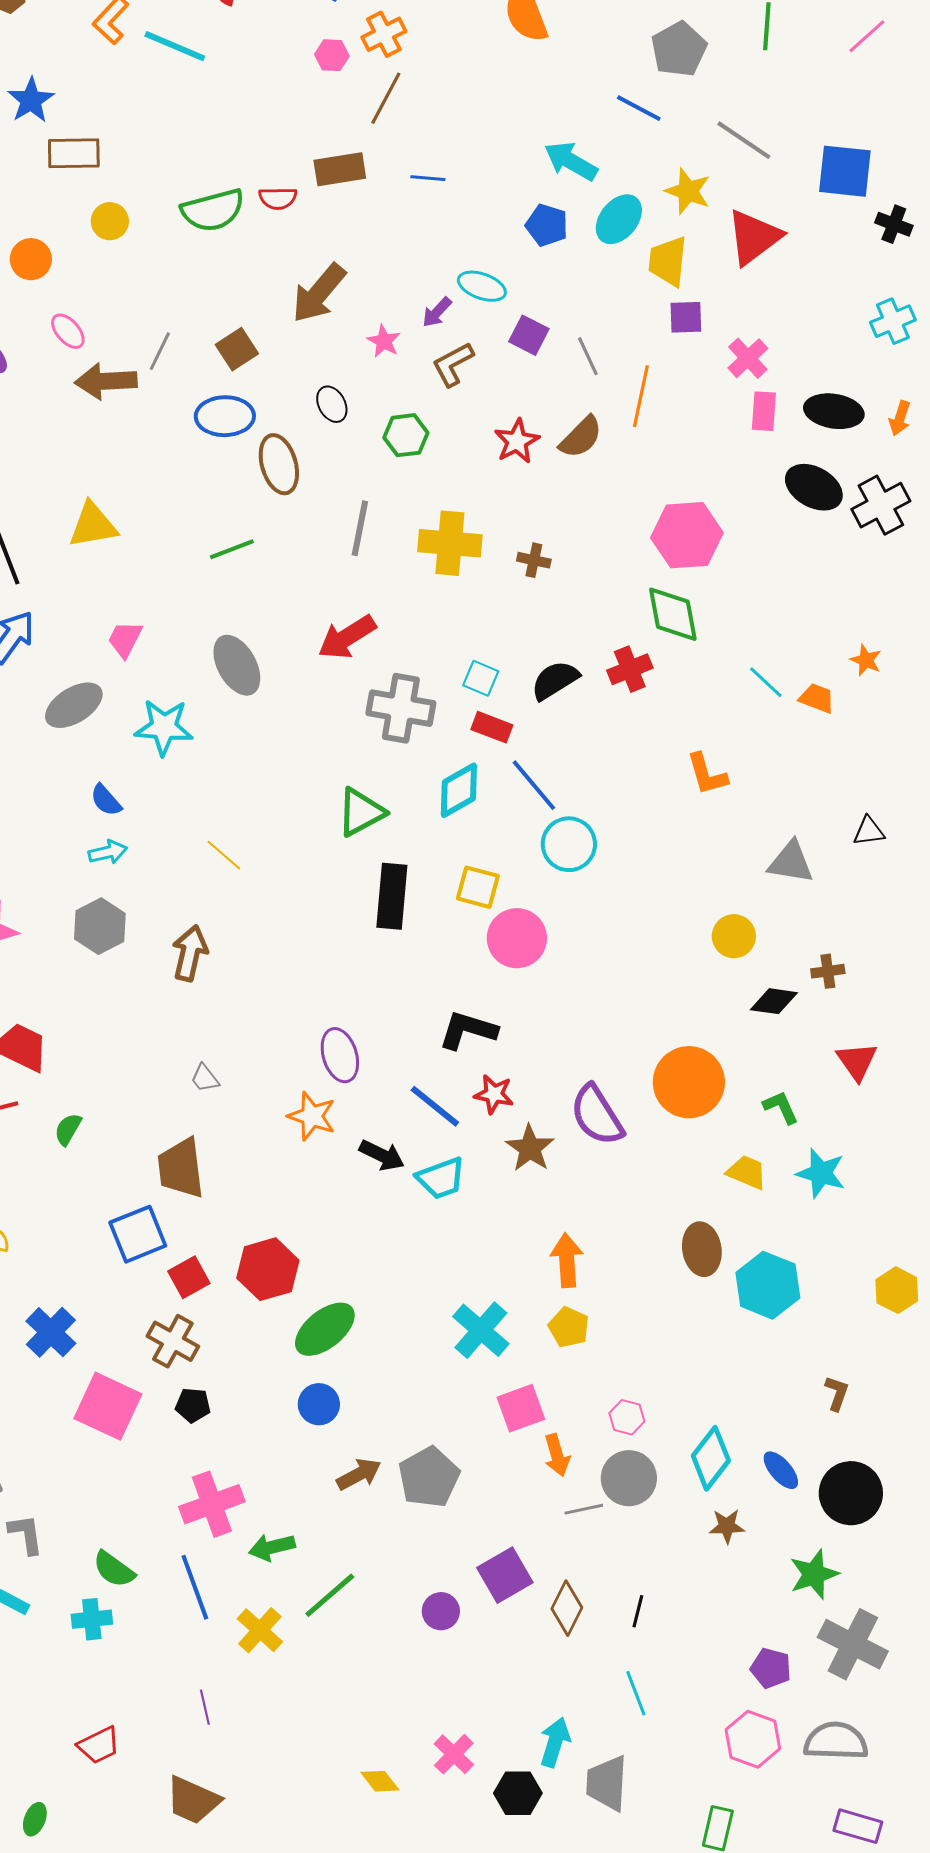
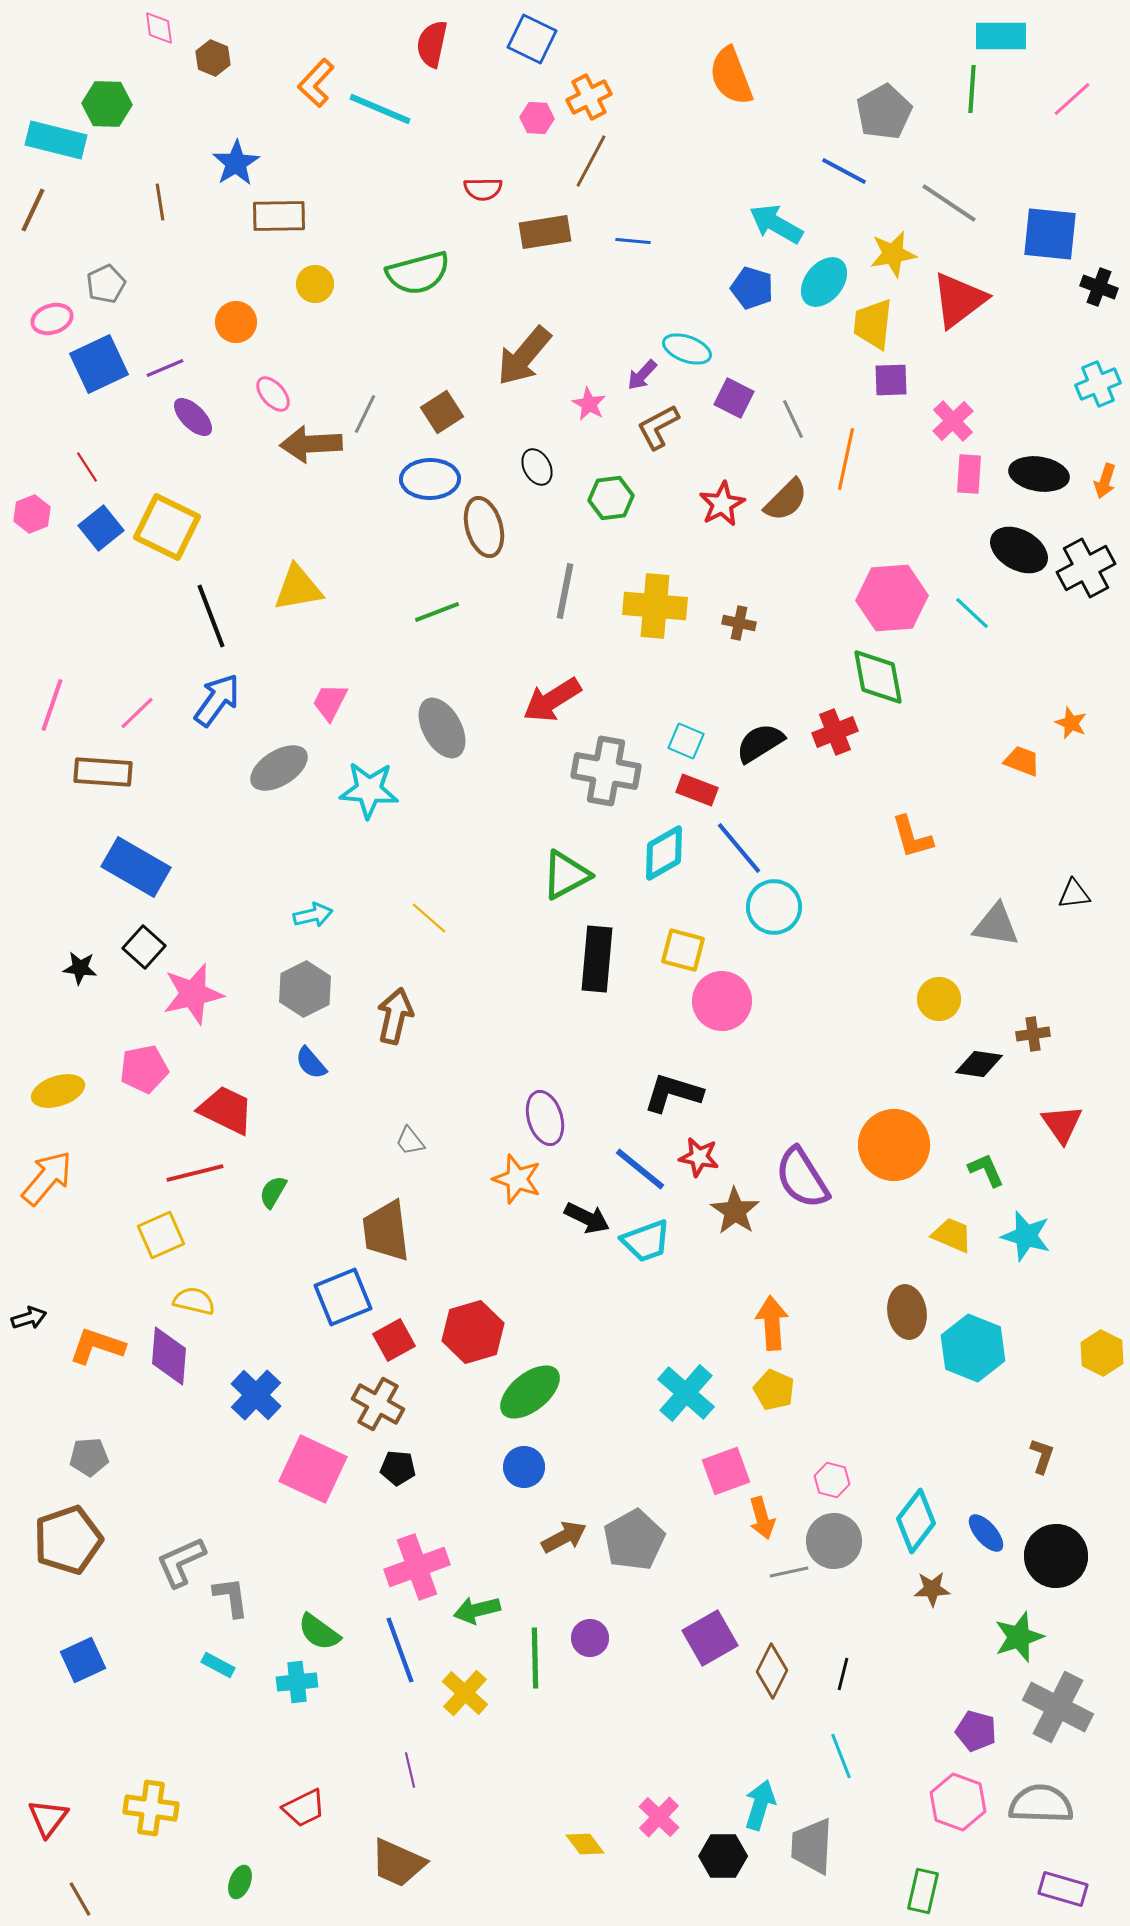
yellow star: (688, 191) -> (893, 254), turned -30
red semicircle: (278, 198) -> (483, 189), moved
cyan line: (766, 682) -> (972, 613), moved
blue semicircle: (106, 800) -> (311, 1063), moved
green line: (330, 1595) -> (535, 1658), turned -50
purple circle: (441, 1611) -> (590, 1638), moved

